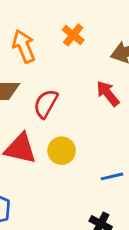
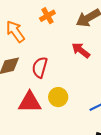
orange cross: (73, 35) -> (47, 16), turned 35

